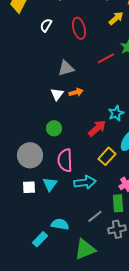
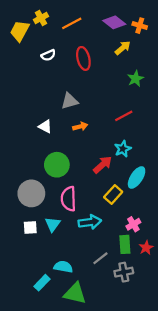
white semicircle: (46, 25) -> (48, 55), turned -144
red line: (106, 58) -> (124, 116), moved
white triangle: (57, 94) -> (45, 126), moved, turned -40
green circle: (54, 128) -> (57, 165), size x1.5
green triangle: (85, 249) -> (75, 293), moved, turned 35

